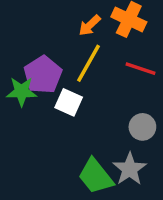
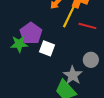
yellow line: (89, 63) -> (69, 16), moved
gray star: (130, 169) -> (73, 75), moved

